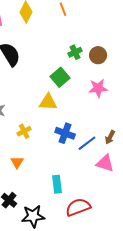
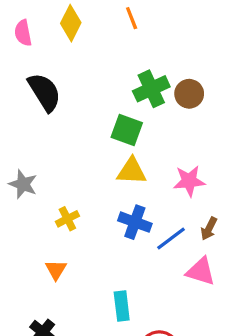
green cross: (75, 52) -> (151, 89), size x1.5
green square: (60, 77) -> (127, 130), turned -30
pink star: (98, 88) -> (189, 181), moved
yellow triangle: (48, 102) -> (132, 171), moved

